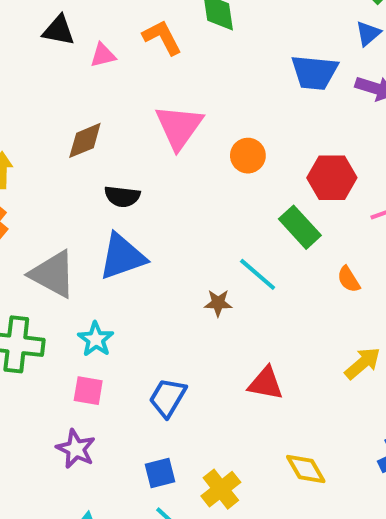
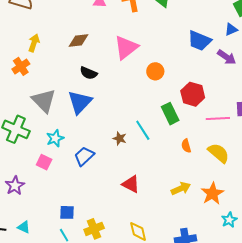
blue triangle: (122, 257) -> (80, 102), turned -44
blue trapezoid: (168, 398) -> (84, 156), moved
purple star: (76, 449) -> (15, 186), moved

